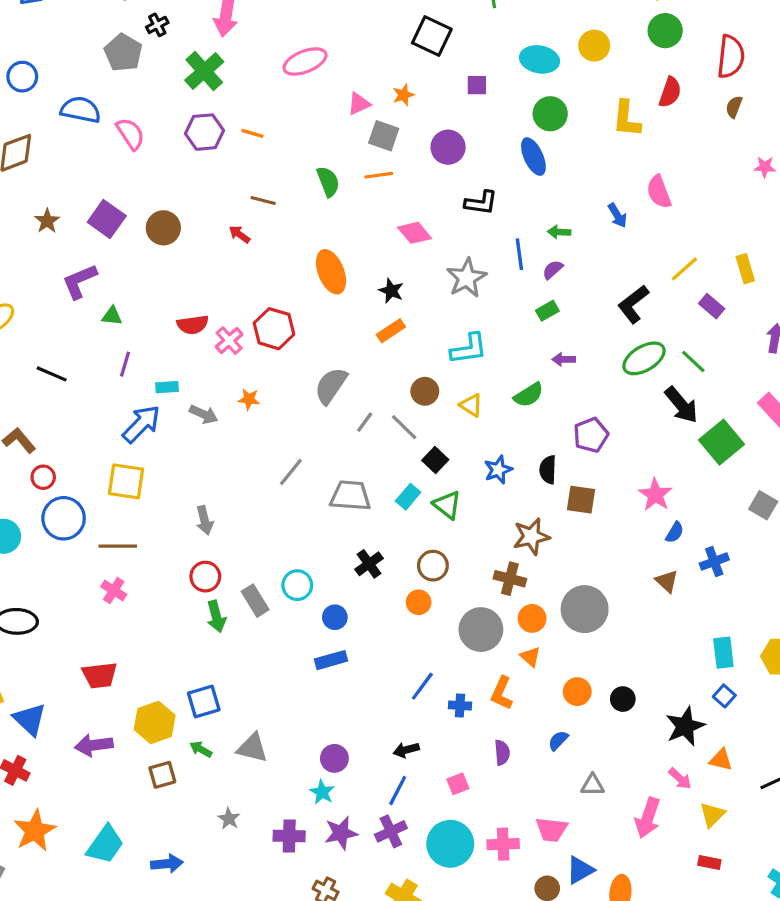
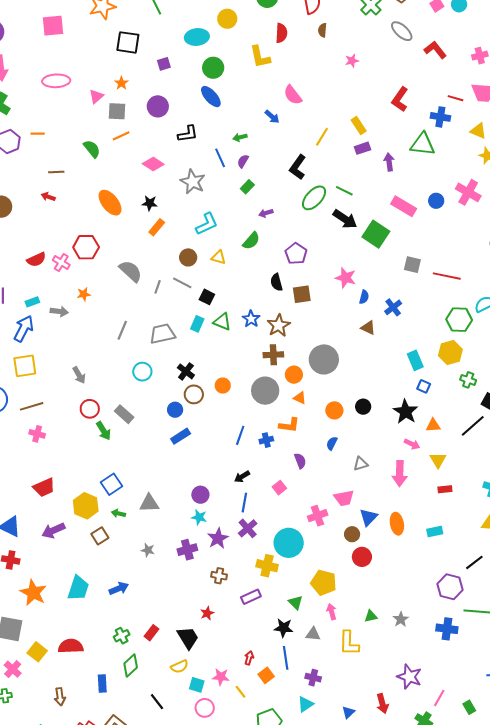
pink ellipse: (305, 61) -> (56, 81), turned 36
purple rectangle: (712, 306) -> (362, 148), moved, turned -42
gray semicircle: (331, 386) -> (131, 271), turned 115
blue star: (498, 470) -> (251, 319), moved
brown circle: (433, 566) -> (194, 394), moved
cyan circle: (297, 585) -> (142, 372), moved
orange L-shape: (502, 693) -> (289, 425), turned -90
cyan circle: (450, 844) -> (289, 543), moved

